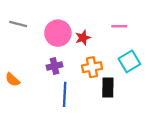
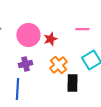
orange cross: (92, 67) -> (58, 65), turned -30
blue line: (65, 94) -> (17, 89), moved

